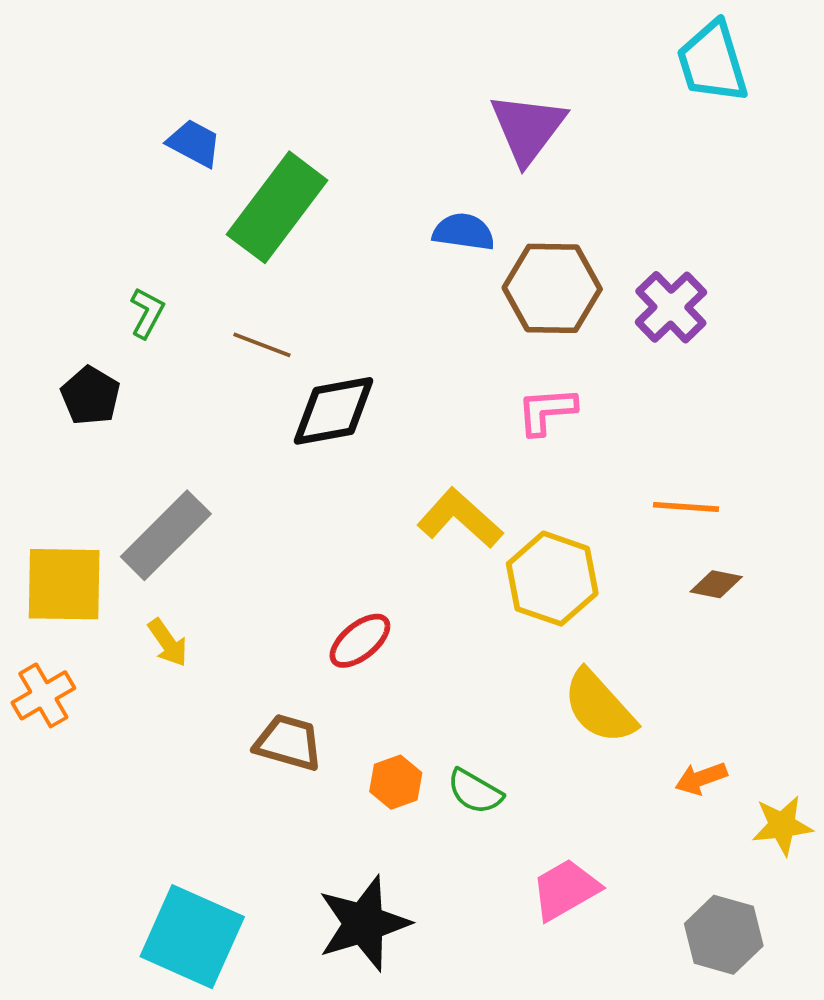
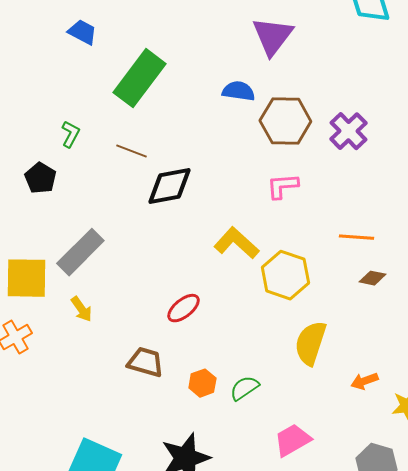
blue trapezoid: (194, 143) -> (82, 32), moved
yellow semicircle: (599, 707) -> (310, 343), turned 60
green semicircle: (475, 792) -> (244, 388), turned 116

